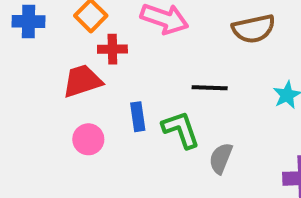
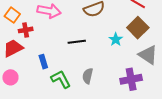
green L-shape: (181, 130) -> (61, 79), moved
pink circle: (88, 139) -> (10, 77), moved

